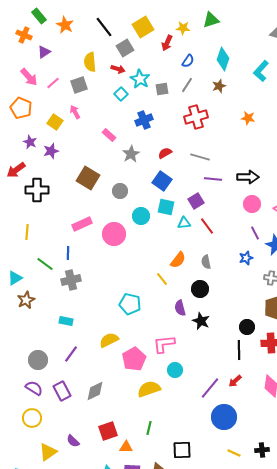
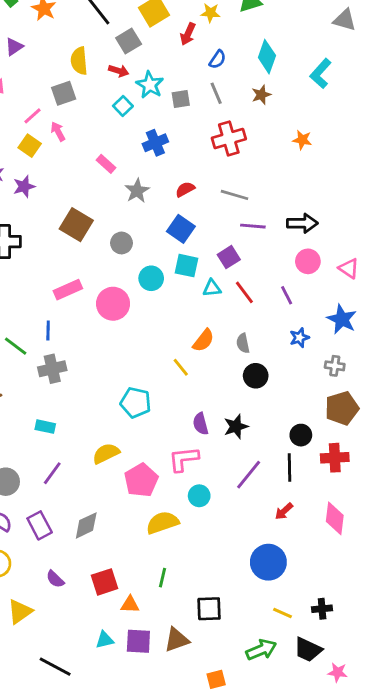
pink line: (53, 83) -> (33, 116), moved
gray line: (187, 85) -> (216, 93), turned -56
purple line: (255, 233) -> (287, 295), moved
black circle: (200, 289) -> (256, 376), moved
purple semicircle: (180, 308) -> (201, 424), moved
black star: (201, 321) -> (236, 427), turned 30
purple line: (210, 388) -> (249, 475), moved
purple semicircle: (73, 441) -> (55, 579), moved

